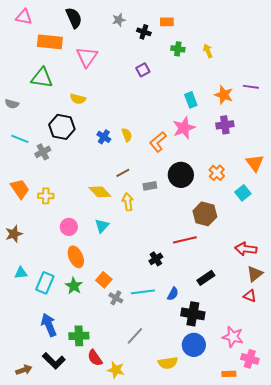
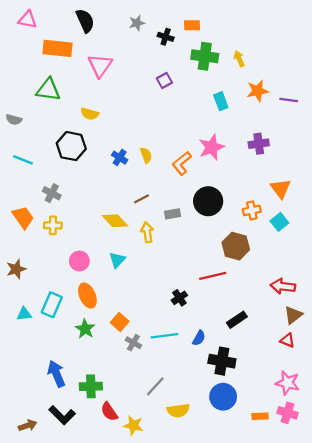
green cross: (178, 49) -> (205, 56), size x1.6
orange star: (224, 95) -> (258, 91), moved, turned -30
cyan rectangle: (191, 100) -> (221, 101), moved
gray cross: (43, 152) -> (52, 193), moved, turned -35
orange triangle: (255, 163) -> (281, 189), moved
orange cross: (217, 173) -> (252, 210), moved, turned 35
cyan rectangle: (45, 283) -> (52, 305), moved
pink star: (233, 337) -> (287, 383), moved
yellow semicircle: (168, 363) -> (178, 411), moved
orange rectangle: (229, 374) -> (260, 416), moved

